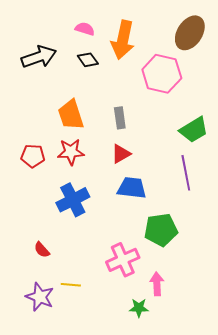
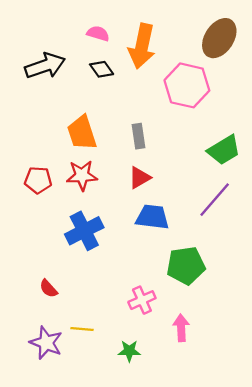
purple line: (186, 173) -> (215, 200), turned 52
pink cross: (123, 260) -> (142, 300), size x0.7
green star: (139, 308) -> (129, 351), moved

